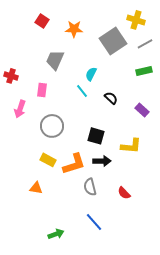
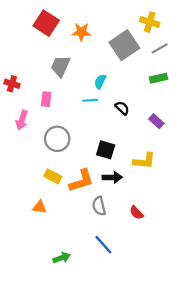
red square: (42, 21) -> (46, 23), size x1.6
cyan line: (82, 91) -> (90, 100), turned -56

